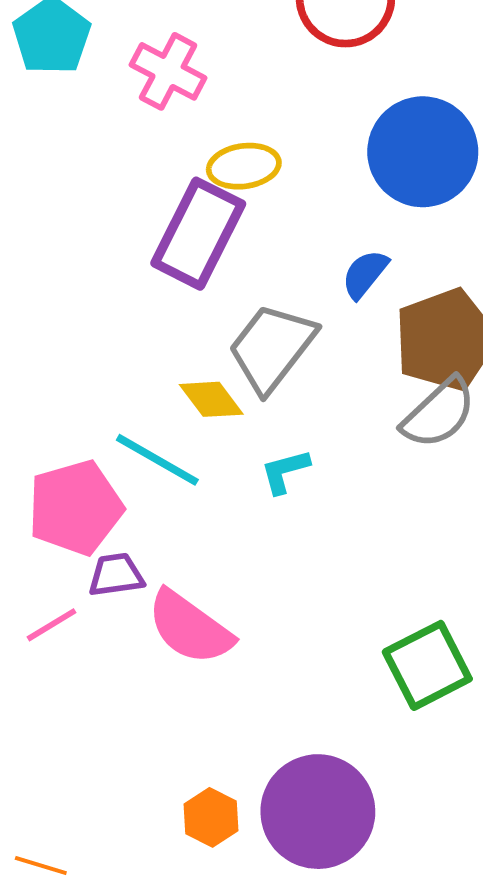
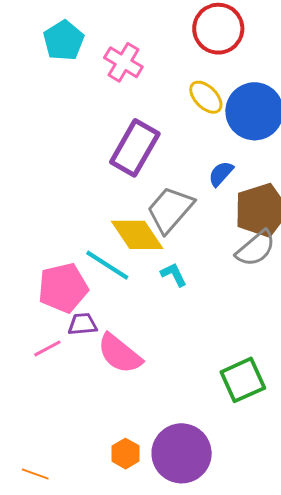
yellow ellipse: (244, 166) -> (206, 97), moved, turned 51
yellow diamond: (211, 399) -> (137, 235), size x1.6
cyan L-shape: (285, 471) -> (174, 275), turned 76

